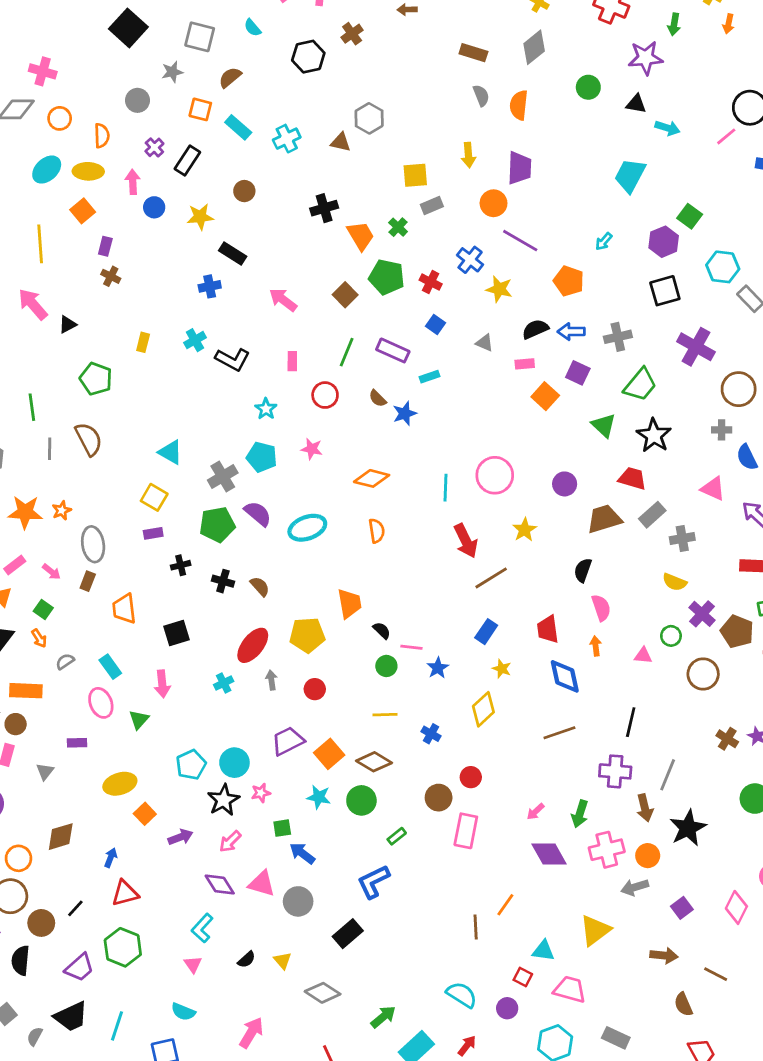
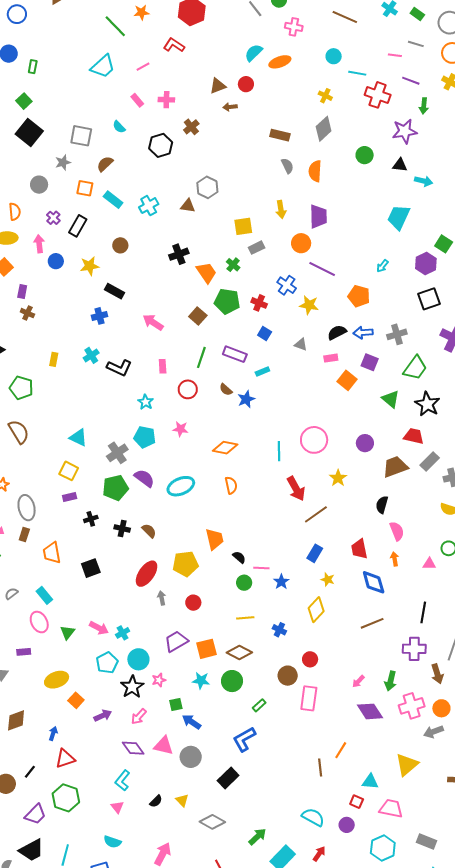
cyan cross: (224, 683) -> (123, 633), moved
pink arrow: (162, 684) -> (99, 628), moved, turned -54
orange square: (329, 754) -> (207, 649), turned 30

